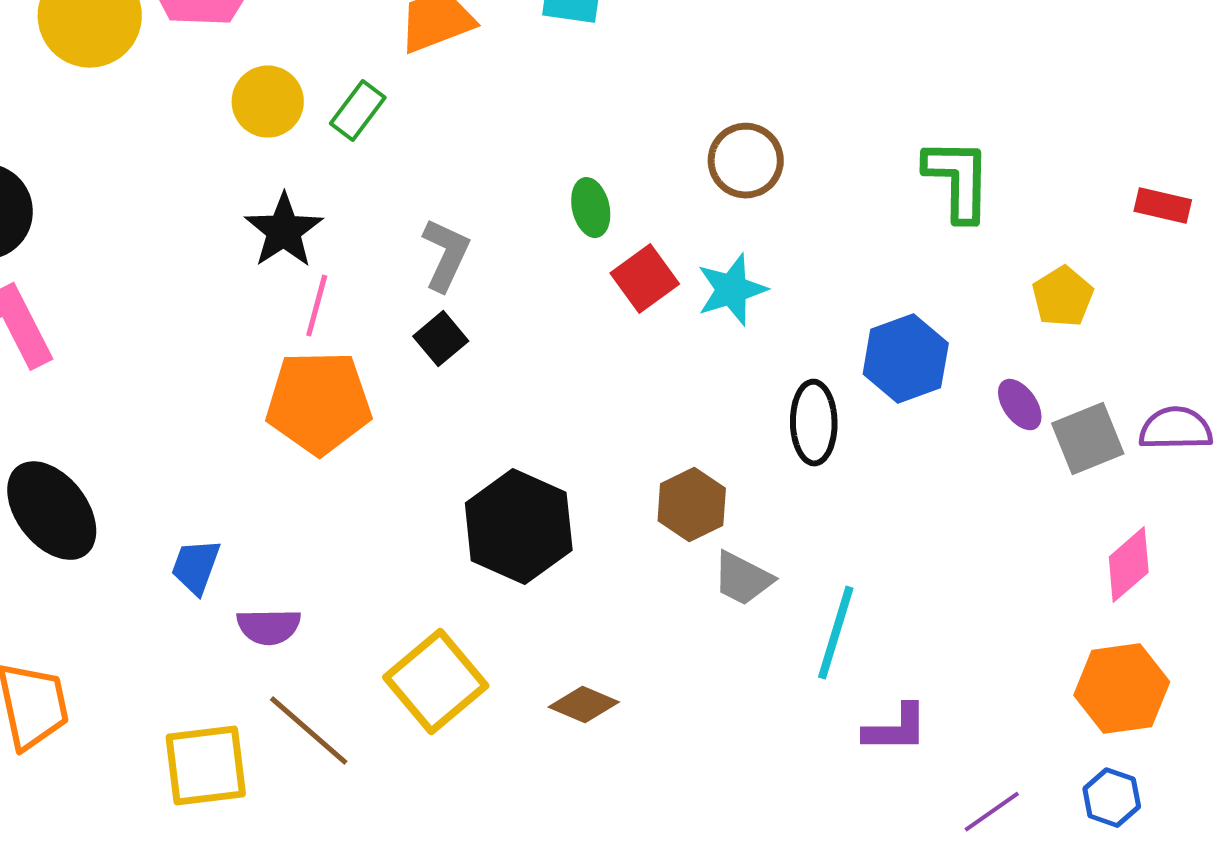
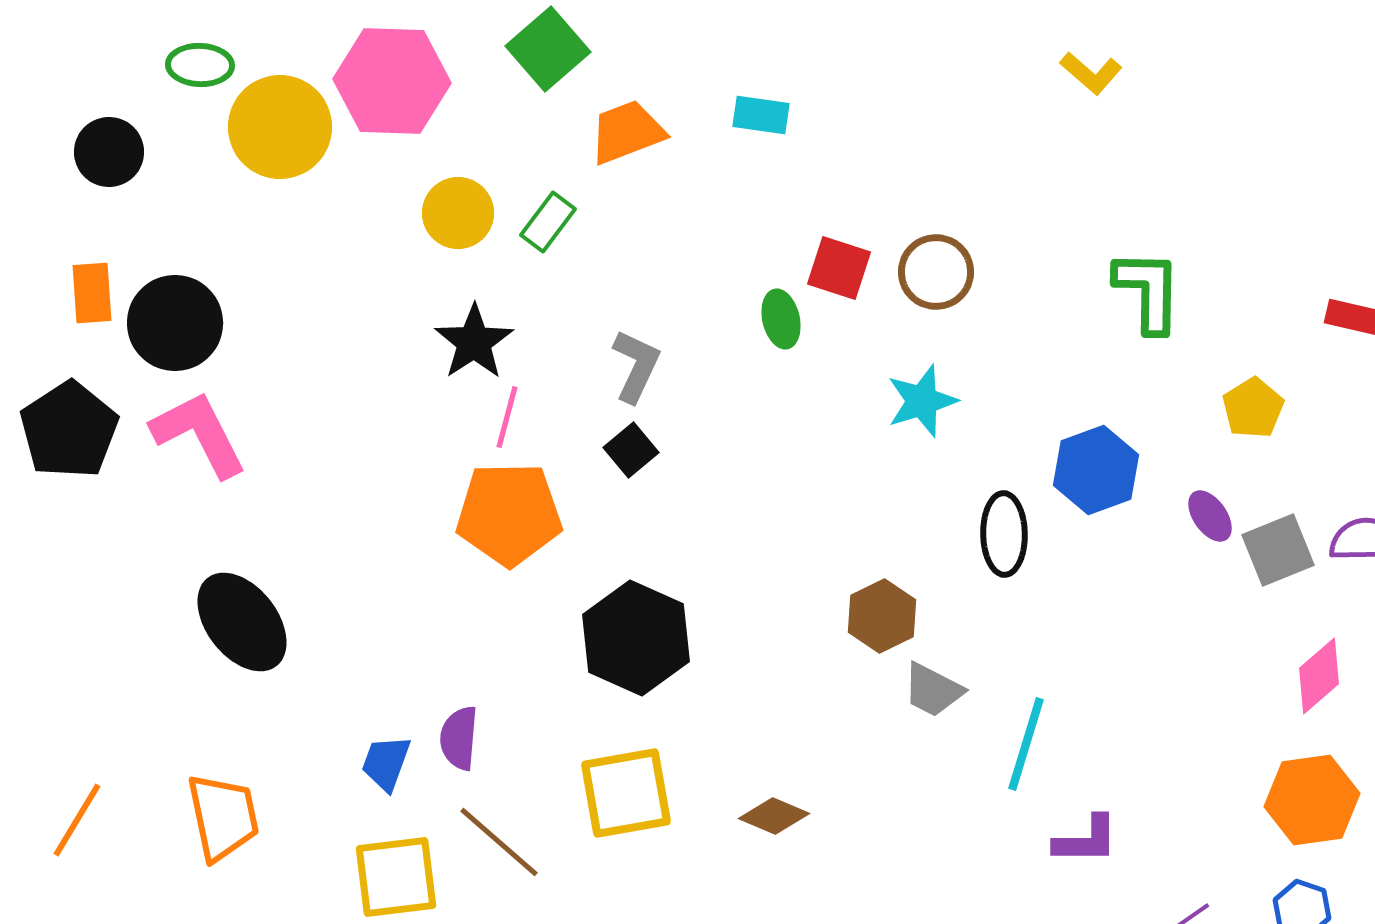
red square: (645, 279) -> (839, 268), moved, turned -36
black hexagon: (519, 527) -> (636, 638), moved
blue trapezoid: (196, 567) -> (386, 763), moved
purple semicircle: (269, 627) -> (459, 738), turned 96
yellow square: (436, 682) -> (626, 793), turned 30

